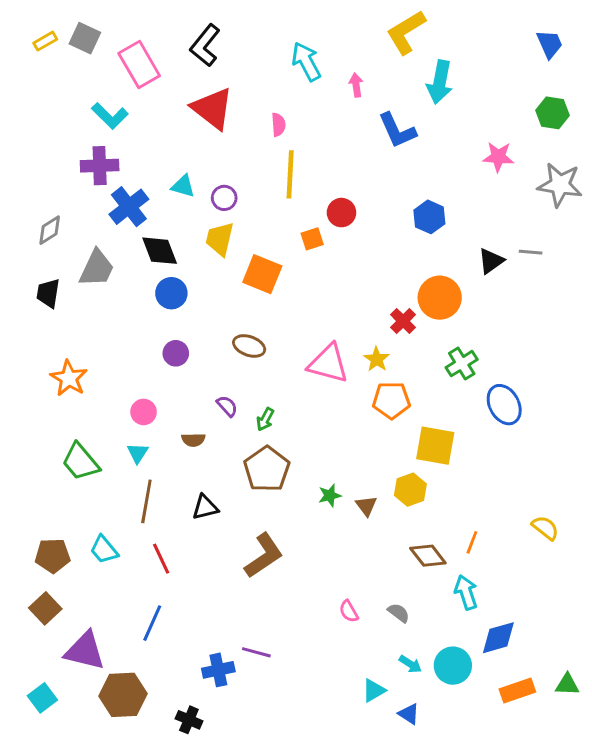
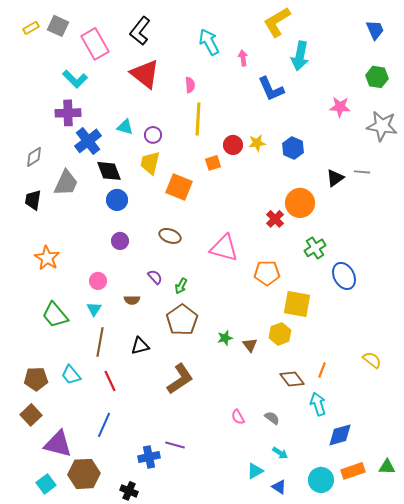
yellow star: (377, 359) -> (257, 143), moved, turned 30
cyan circle: (453, 666) -> (321, 480), moved
cyan square: (42, 698) -> (46, 484), moved

